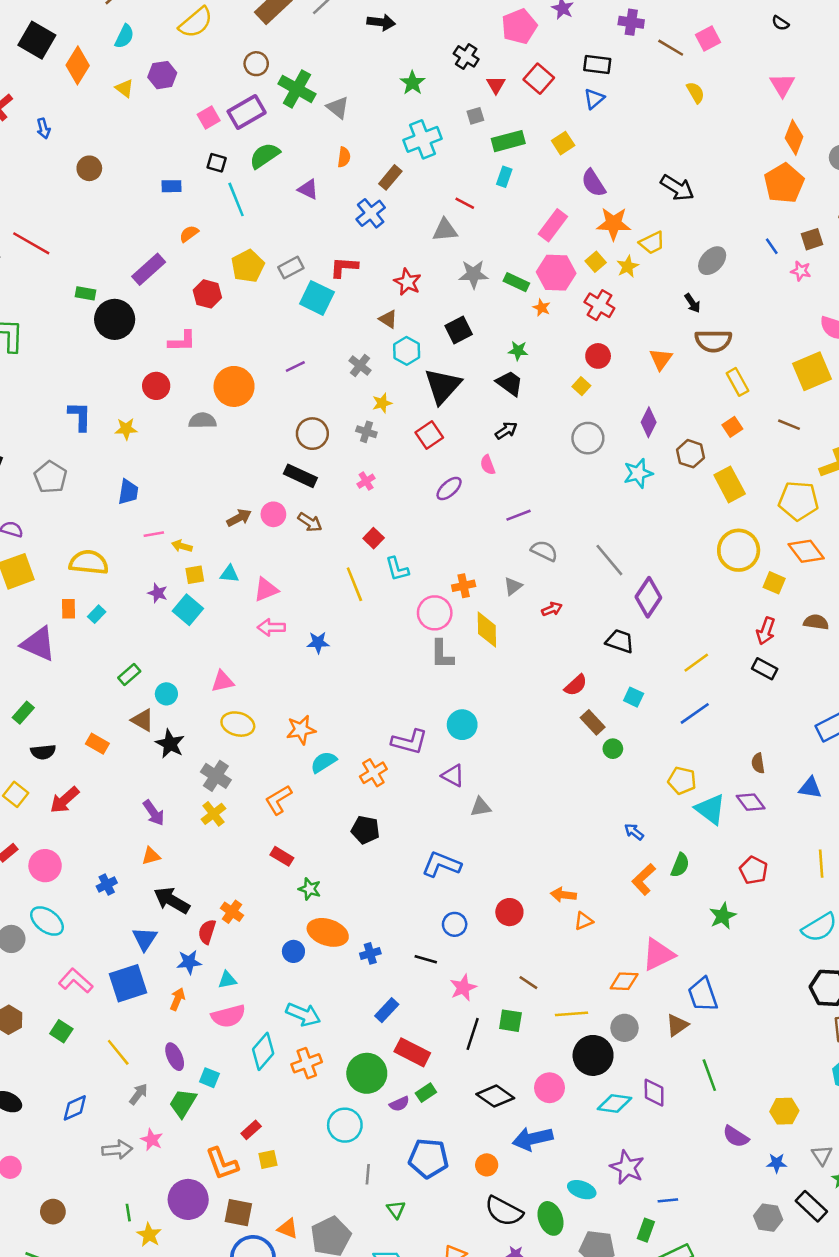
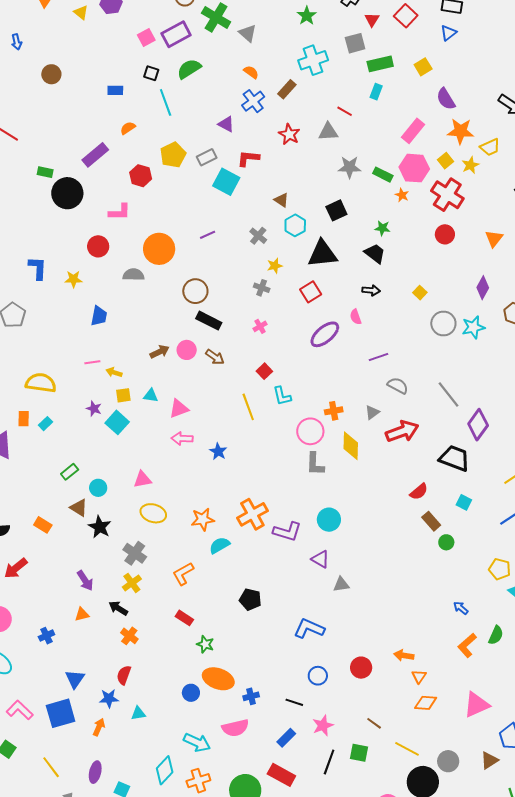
gray square: (475, 116) -> (355, 43), size x1.5
orange semicircle: (344, 157) -> (251, 72), turned -63
purple triangle: (308, 189) -> (226, 124), moved
blue cross: (371, 213) -> (253, 101), moved
red star: (407, 282) -> (289, 134), moved
red cross: (599, 305) -> (447, 195), size x1.4
black triangle: (443, 386) -> (322, 254), turned 40
yellow square: (581, 386) -> (420, 293), moved
black arrow: (506, 430) -> (371, 290), turned 36
brown circle: (312, 434) -> (195, 291), moved
gray circle: (588, 438) -> (443, 324), moved
purple ellipse: (449, 489) -> (325, 334), size x1.4
blue trapezoid: (128, 492) -> (99, 316), moved
red arrow: (552, 609) -> (402, 431), size x2.0
black trapezoid: (620, 641) -> (455, 458), size x1.4
blue star: (318, 643) -> (218, 452), turned 30
orange cross: (373, 773) -> (252, 514), moved, size x1.4
black arrow: (172, 900) -> (118, 608), moved, size x0.7
orange cross: (232, 912) -> (129, 636), moved
orange triangle: (584, 921) -> (419, 676), turned -35
orange diamond: (624, 981) -> (426, 703), moved
blue rectangle: (387, 1010) -> (286, 738), moved
yellow line: (571, 1014) -> (407, 749), turned 30
pink semicircle: (228, 1016) -> (235, 728), moved
purple ellipse: (175, 1057) -> (95, 772), turned 35

